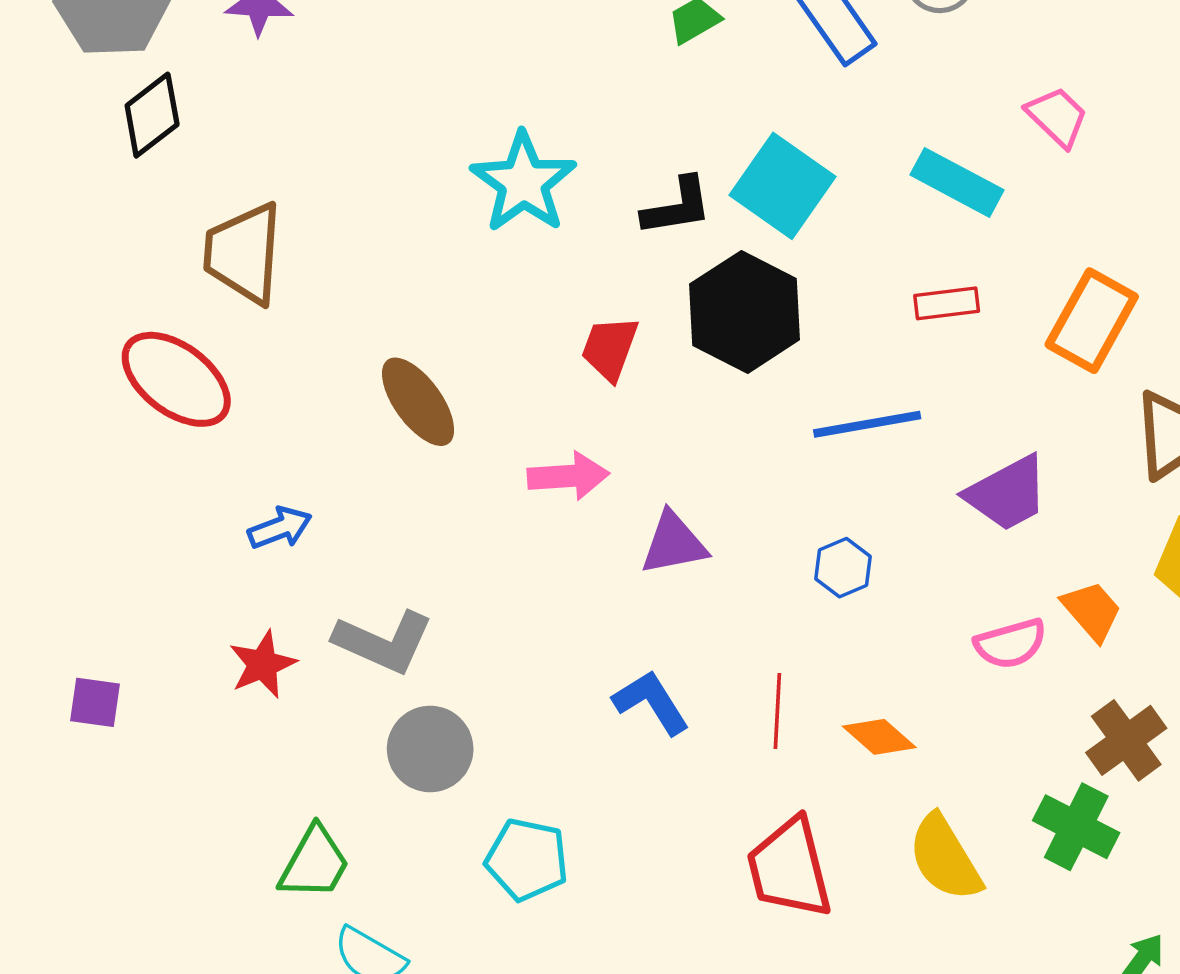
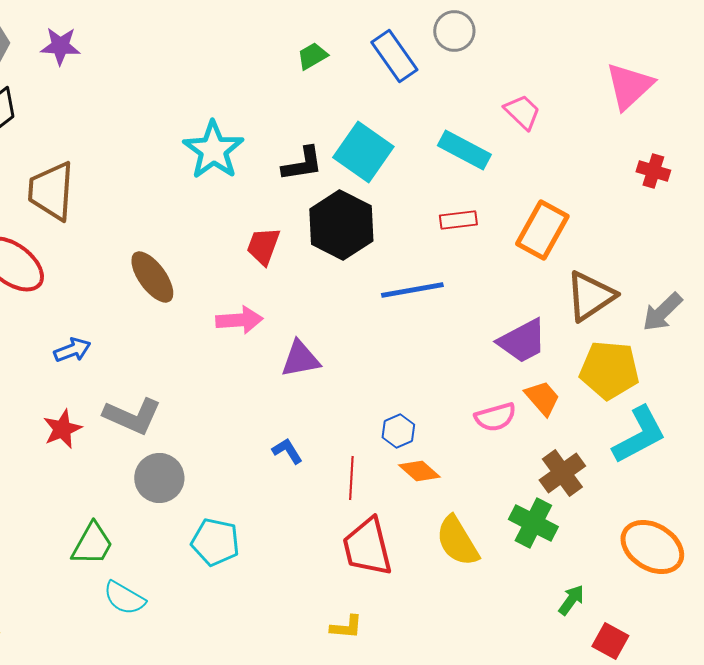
purple trapezoid: (1007, 493) -> (522, 341), moved
blue hexagon: (843, 568) -> (398, 431), moved
blue L-shape: (651, 702) -> (287, 451), size x0.7
red line: (777, 711) -> (351, 478), moved

